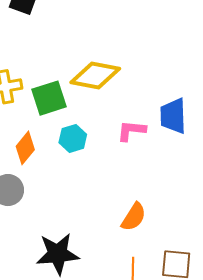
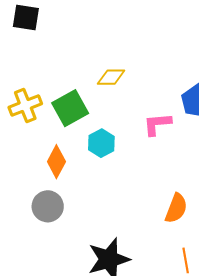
yellow diamond: (95, 76) -> (111, 77), size x0.6

